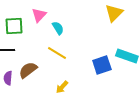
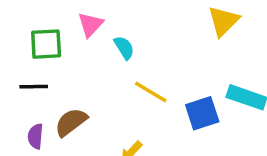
yellow line: (57, 53) -> (151, 92), moved

